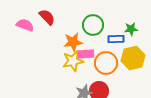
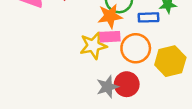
orange star: (73, 42) -> (110, 16), moved
yellow hexagon: (133, 58) -> (170, 61), moved

